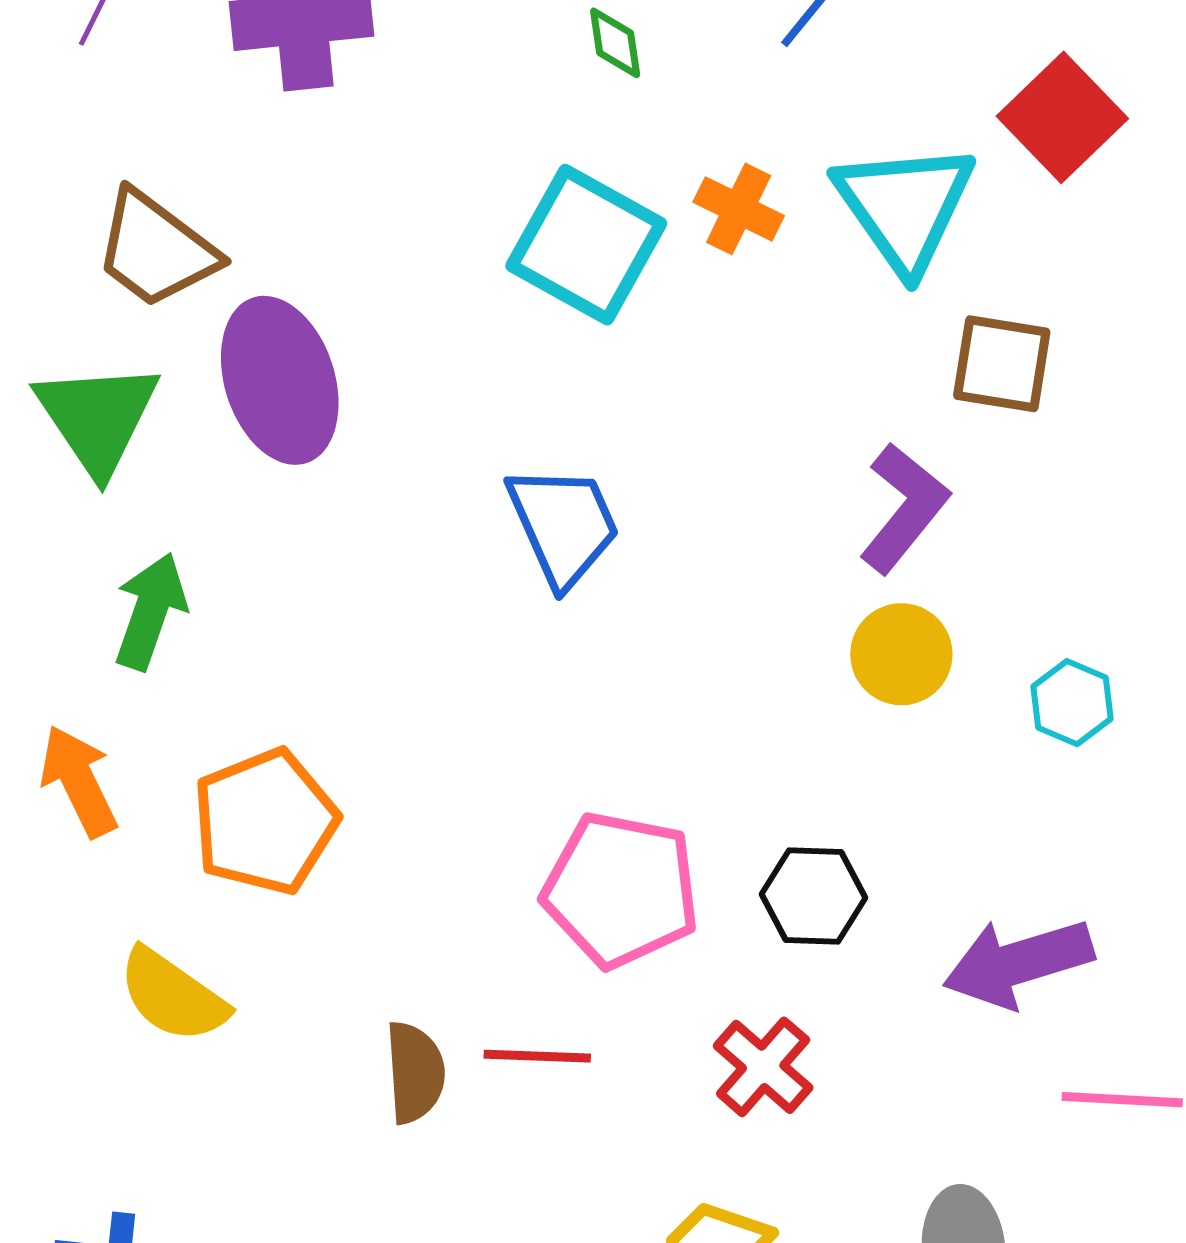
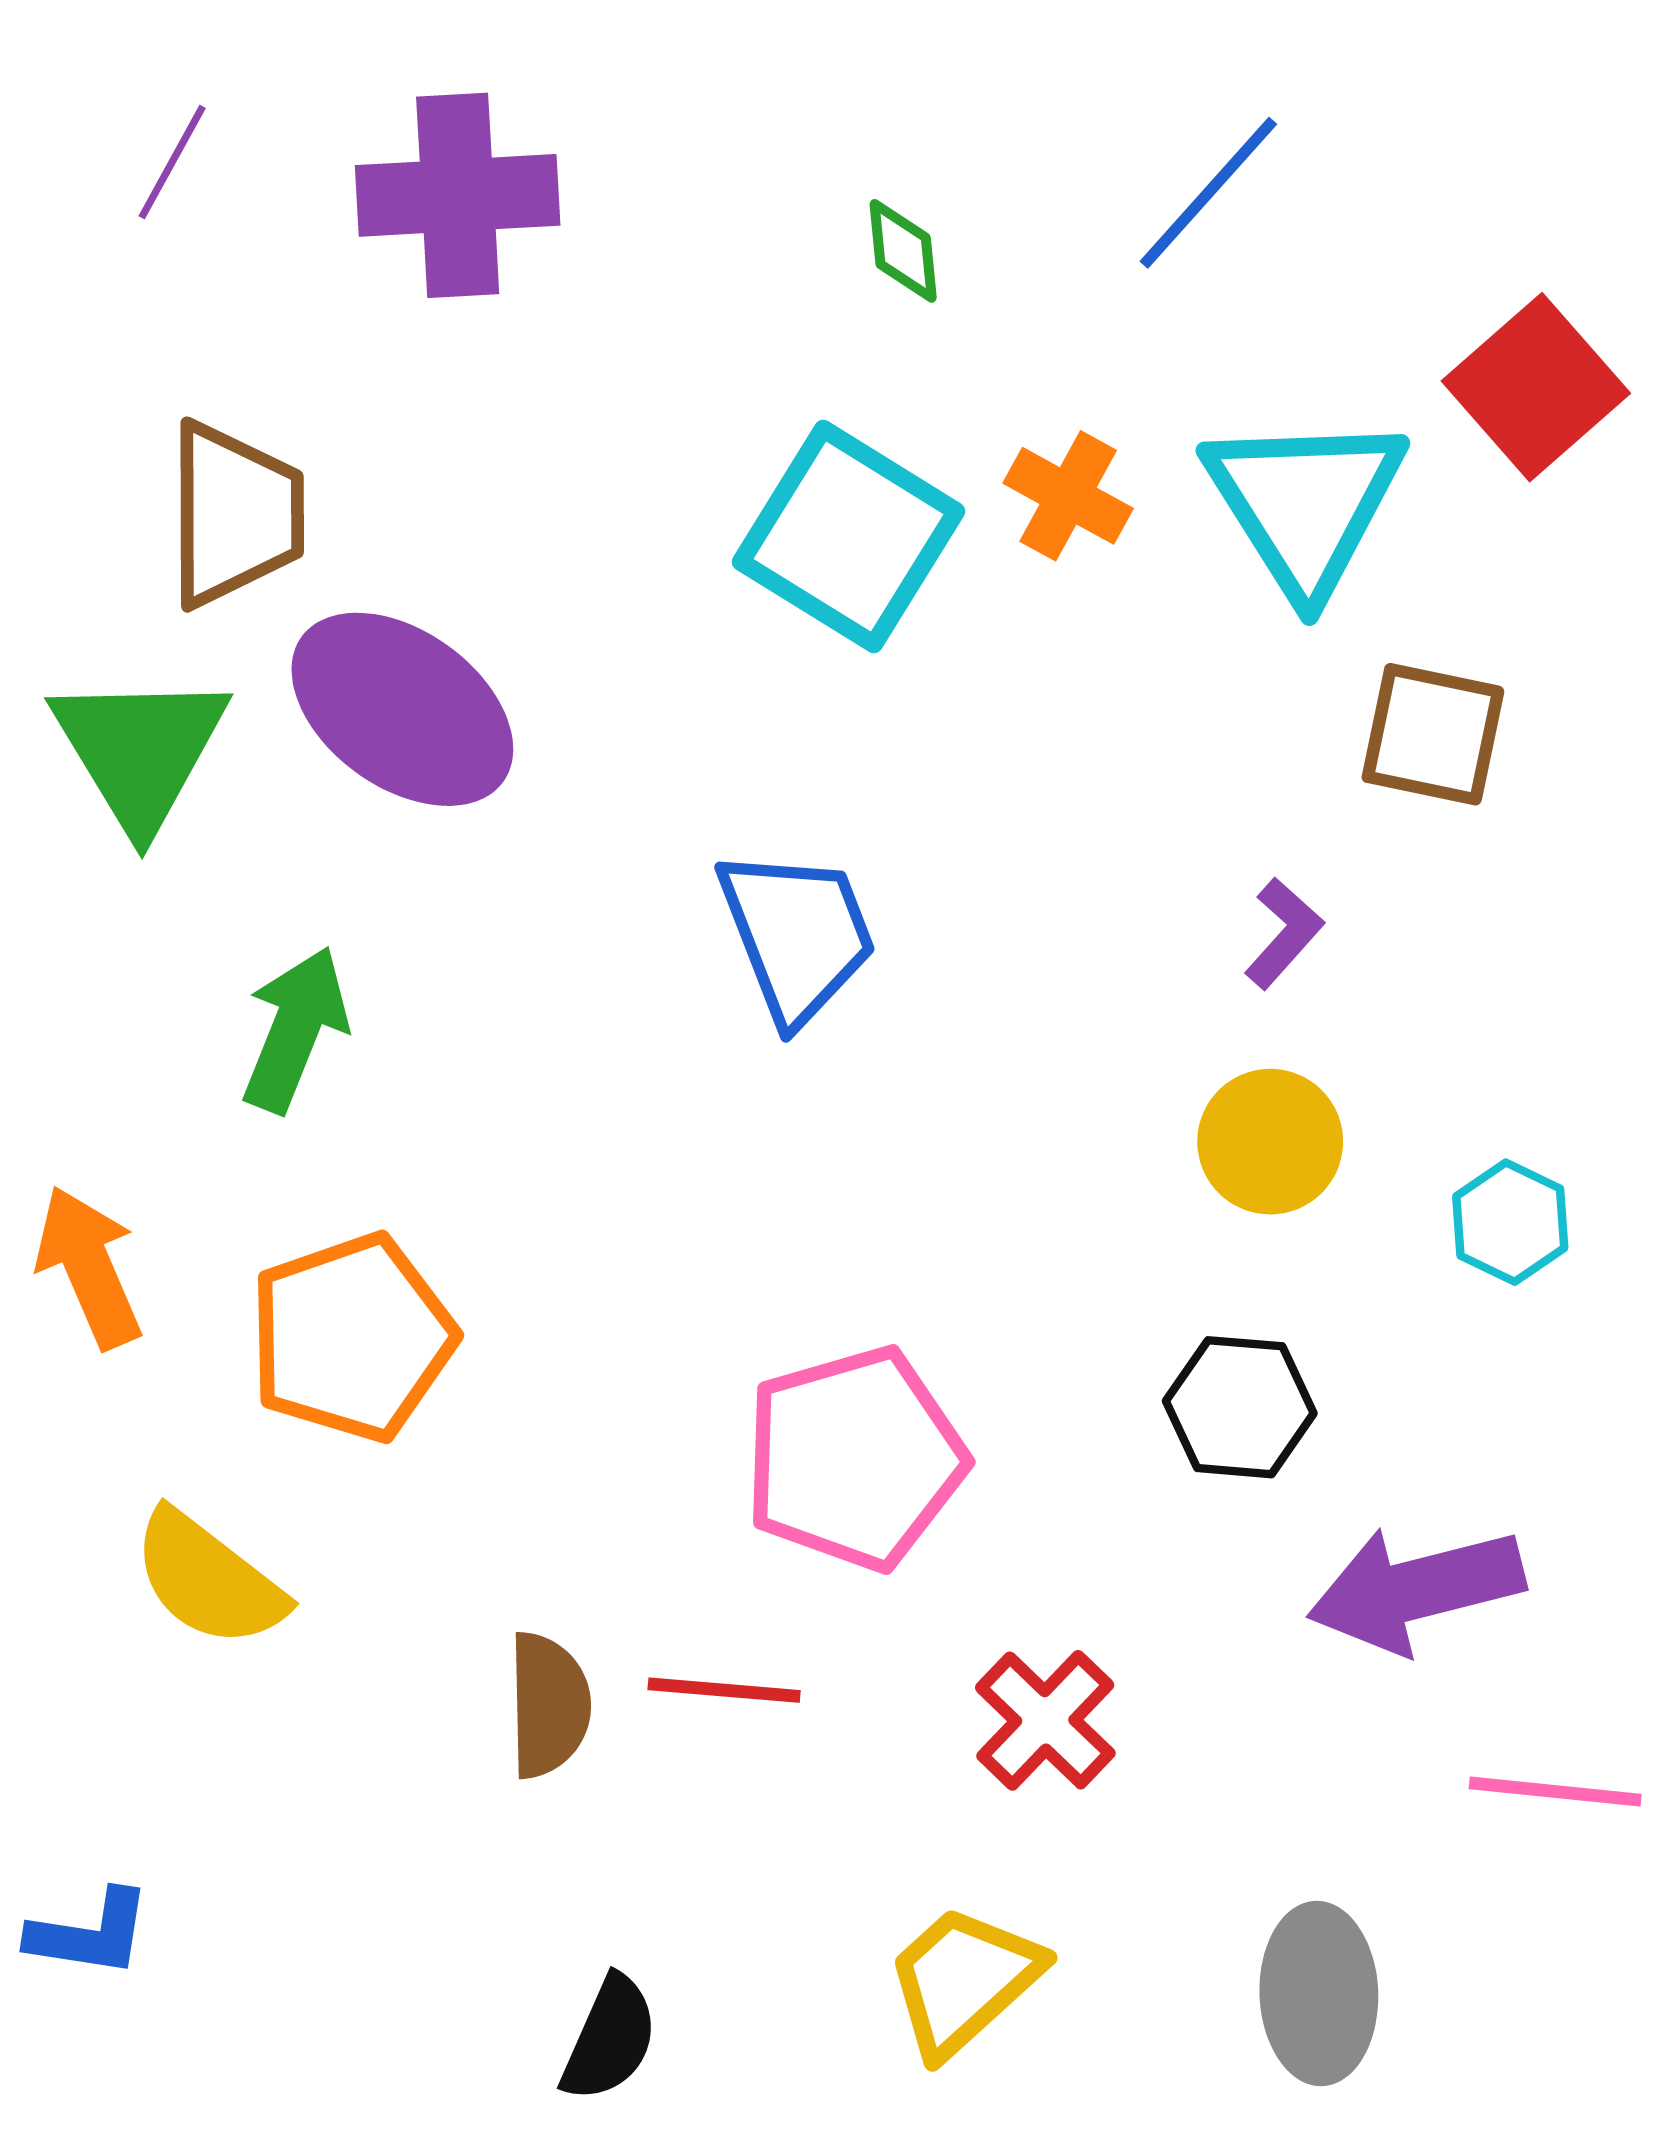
brown trapezoid: (156, 249) -> (235, 514), turned -130
purple ellipse: (280, 380) -> (402, 709), turned -39
purple L-shape: (904, 508) -> (1284, 933), size x0.6
green arrow: (150, 611) -> (295, 1029), moved
pink pentagon: (621, 890) -> (855, 1458), turned -30
black hexagon: (813, 896) -> (1240, 1407), moved

